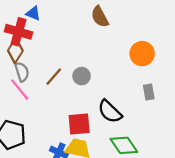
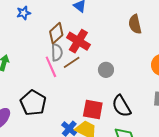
red cross: (18, 32) -> (78, 41), moved
brown line: (54, 77) -> (72, 62), moved

